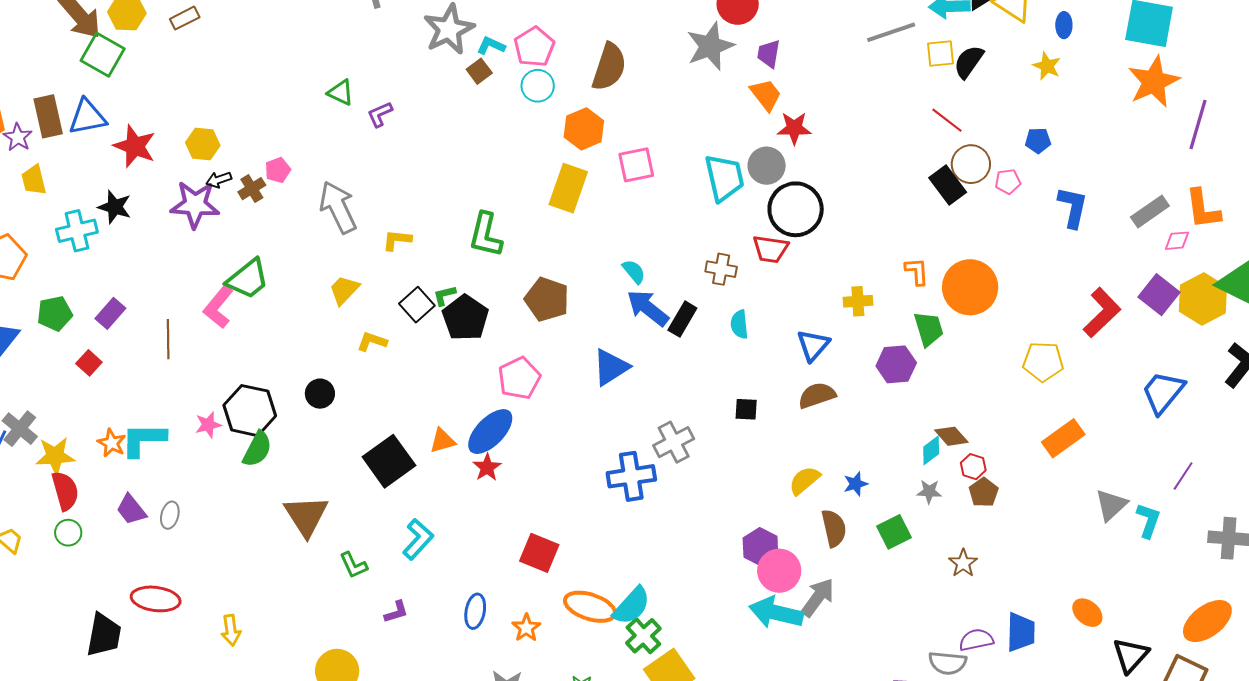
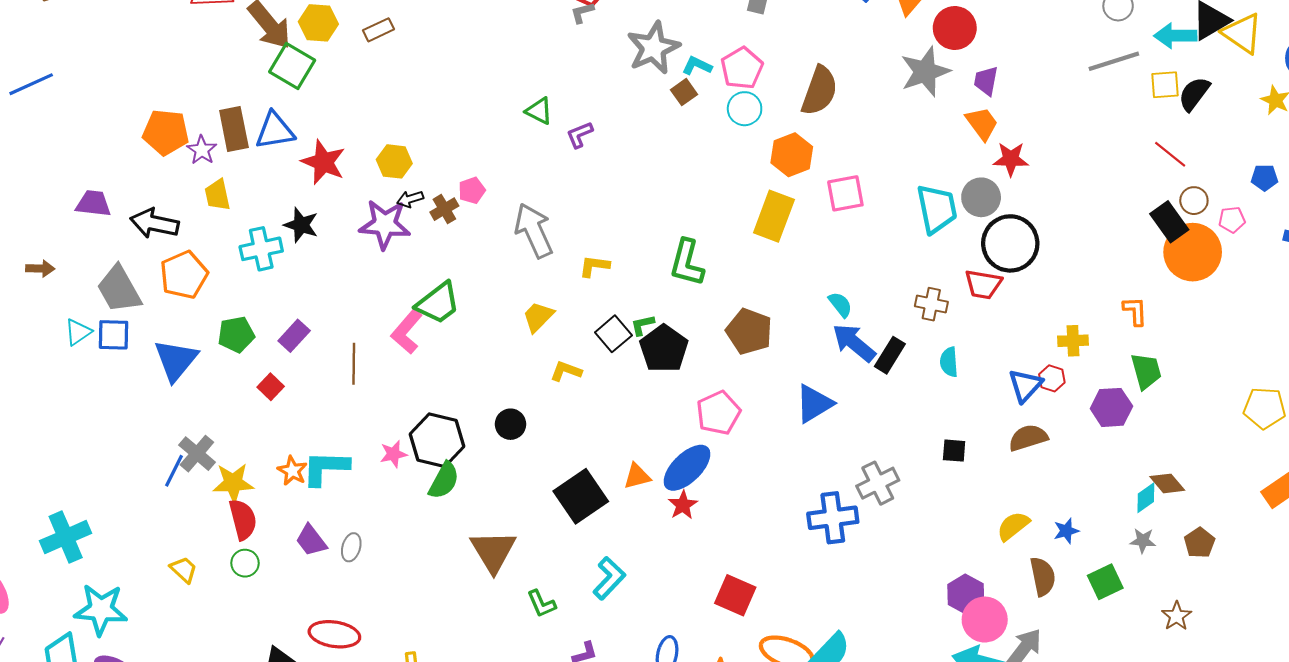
brown circle: (971, 164) -> (1194, 201), size x0.7
orange circle: (970, 287) -> (1193, 252), moved
red hexagon: (973, 467) -> (1052, 378), moved

